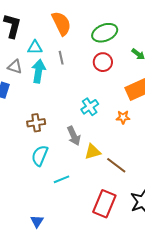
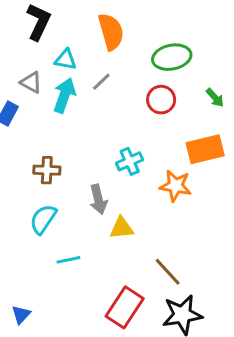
gray line: (61, 58) -> (101, 82), turned 48
orange star: (123, 117) -> (176, 186), size x1.5
brown line: (116, 165) -> (168, 272), moved

